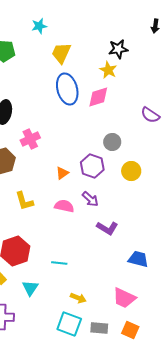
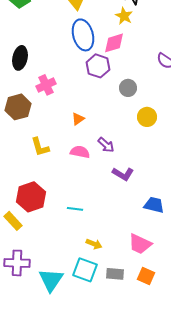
purple hexagon: (92, 166) -> (98, 66), moved
cyan triangle: (30, 288) -> (51, 280), moved, size x1.5

